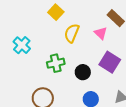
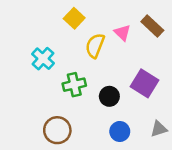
pink triangle: (101, 33) -> (122, 33), moved
cyan cross: (22, 45) -> (43, 59), moved

